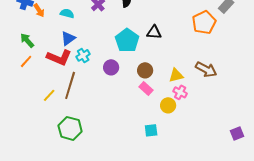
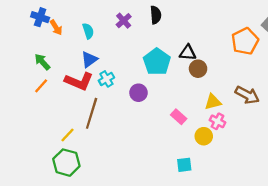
cyan semicircle: (67, 13) -> (88, 31), turned 56
brown circle: (145, 70) -> (198, 69), moved
yellow line: (49, 95) -> (68, 135), moved
green hexagon: (70, 128) -> (66, 163), moved

